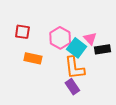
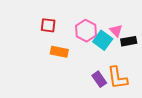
orange L-shape: (74, 68) -> (117, 78), moved

